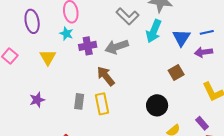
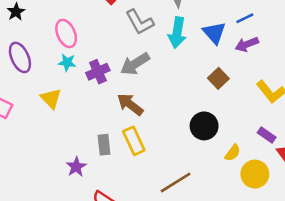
gray L-shape: (128, 16) -> (140, 22), turned 30
purple star: (37, 100) -> (76, 167), moved

